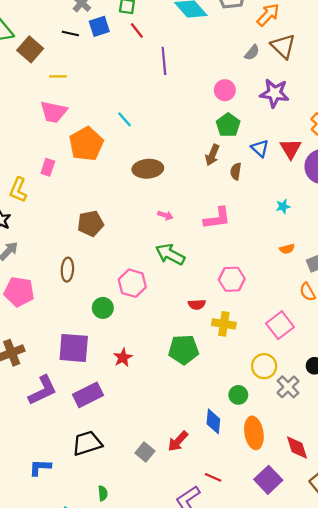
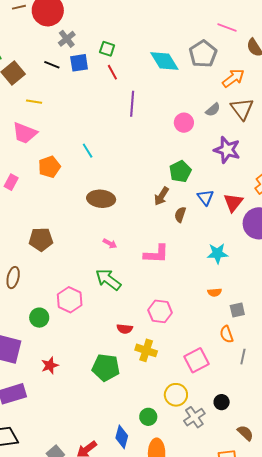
pink circle: (225, 90) -> (184, 123), moved
orange pentagon: (86, 144) -> (49, 167), size x0.7
cyan star: (283, 206) -> (217, 253), size x1.5

